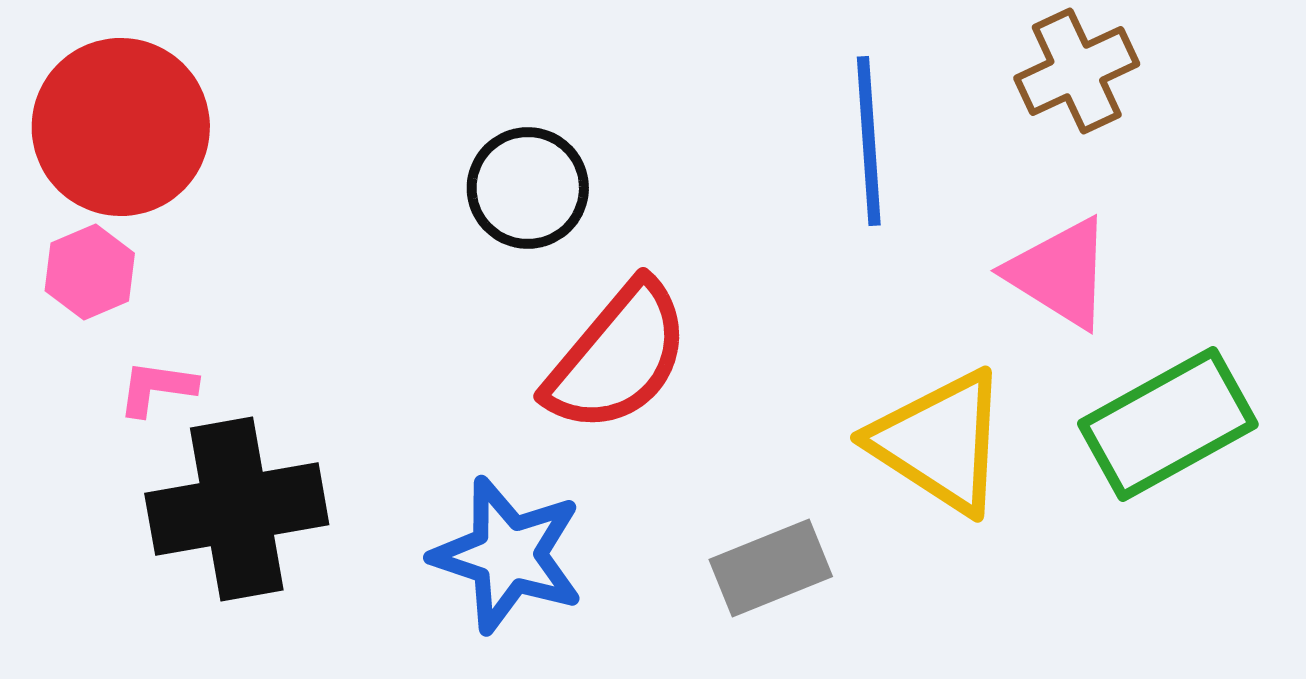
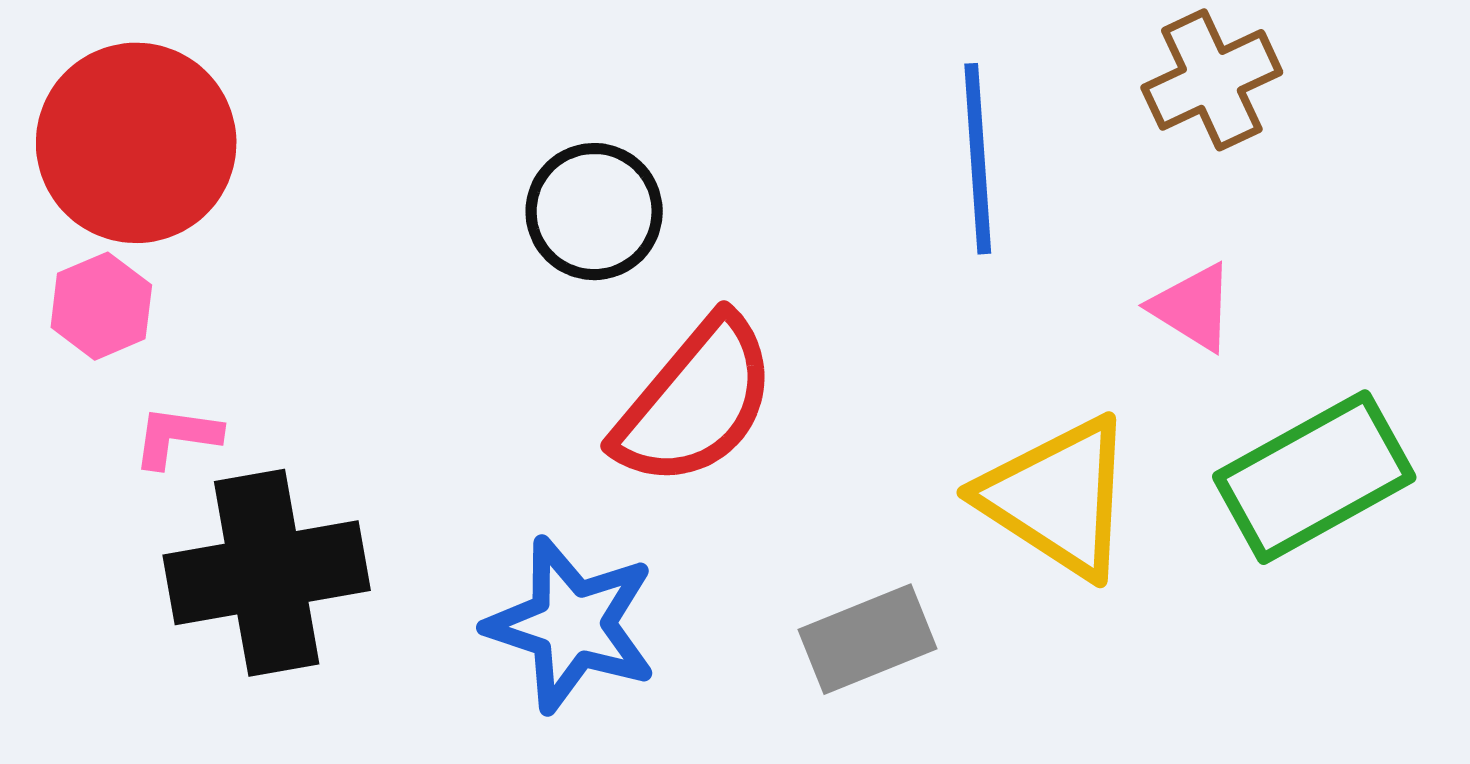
pink triangle: (1060, 273) -> (1193, 307), size x0.7

